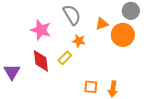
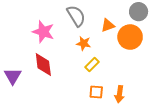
yellow rectangle: (65, 58) -> (92, 65), moved

